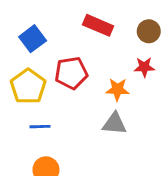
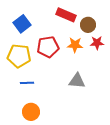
brown circle: (149, 31) -> (88, 25), moved
yellow pentagon: (28, 86) -> (19, 56), turned -30
orange star: (117, 89) -> (75, 45), moved

